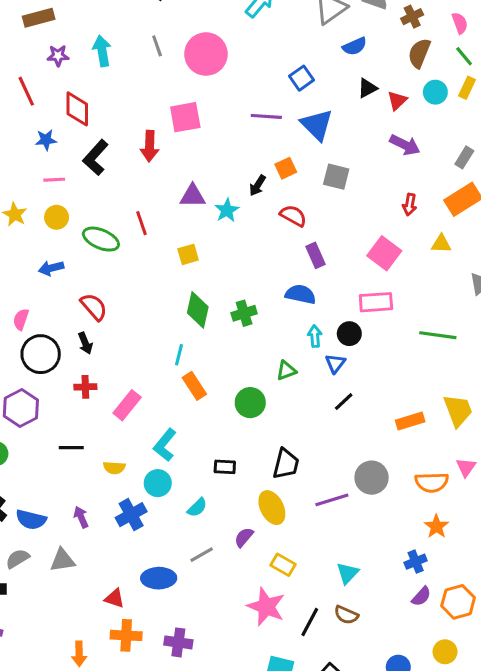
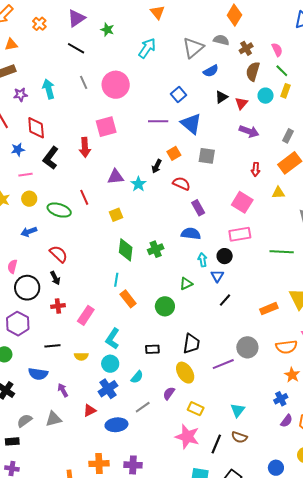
blue cross: (131, 515) -> (108, 389), moved
blue semicircle: (31, 520) -> (38, 374), moved
red triangle: (115, 598) -> (90, 410), moved, turned -40

